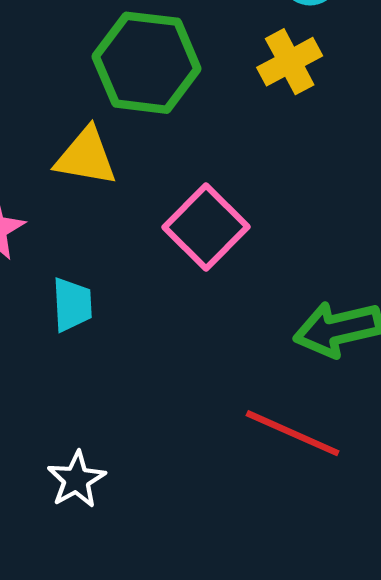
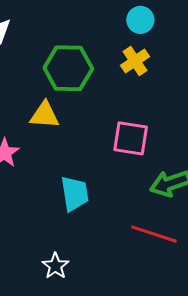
pink square: (206, 227) -> (131, 138), moved, turned -30
cyan trapezoid: (72, 305) -> (75, 194), moved, size x1.4

